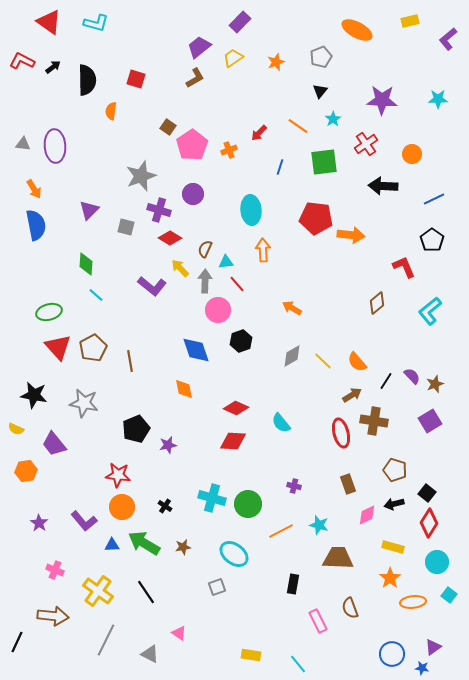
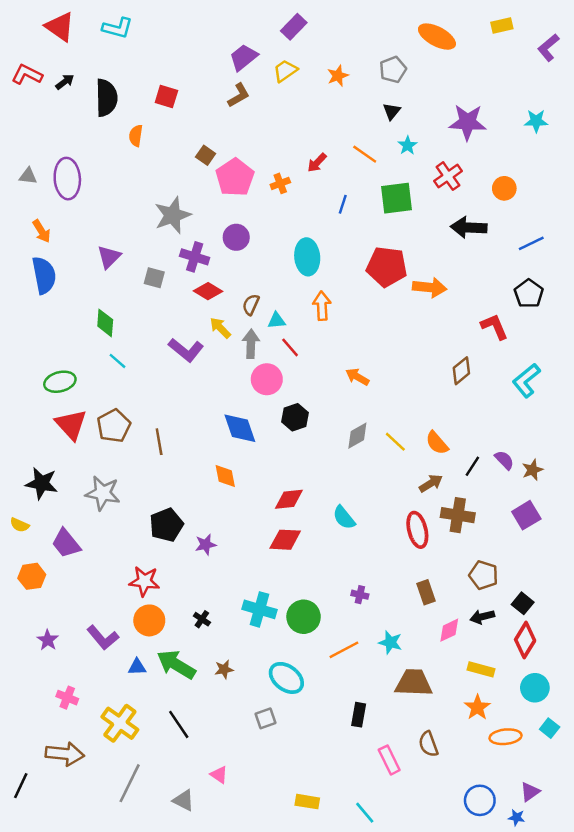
red diamond: (236, 408) -> (289, 499), turned -30

